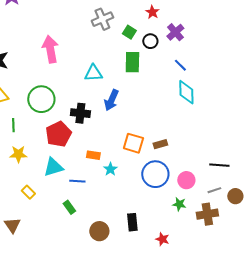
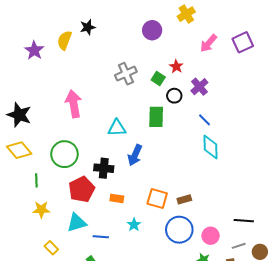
green square: (129, 32) -> (158, 79), moved
orange rectangle: (93, 155) -> (117, 198), moved

